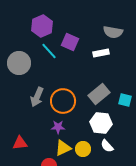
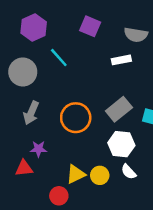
purple hexagon: (42, 26) -> (34, 27), moved
purple square: (70, 42) -> (90, 26), moved
gray arrow: (37, 97) -> (31, 113), moved
purple star: (58, 127) -> (38, 149), moved

